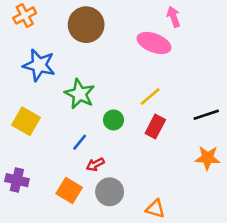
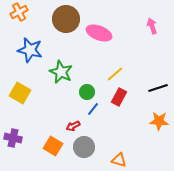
pink arrow: (174, 17) -> (152, 26), moved
pink ellipse: (154, 43) -> (99, 33), moved
blue line: (80, 142) -> (93, 109), moved

